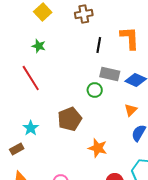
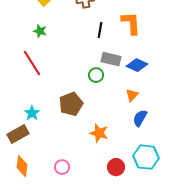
brown rectangle: (17, 149) -> (18, 134), size x1.5

